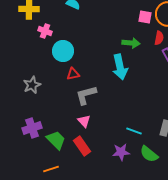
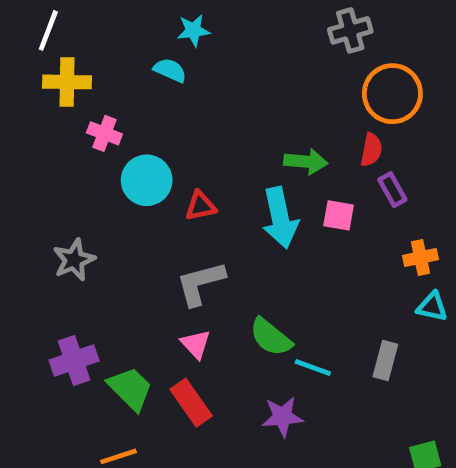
pink square: (145, 17) -> (339, 215), moved
red triangle: (73, 74) -> (200, 206), moved
green semicircle: (149, 154) -> (271, 337), moved

